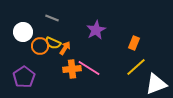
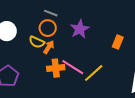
gray line: (52, 18) -> (51, 13), moved
orange circle: (40, 46) -> (48, 28), moved
yellow line: (136, 67) -> (94, 73), moved

